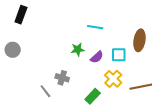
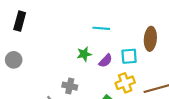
yellow cross: (113, 79) -> (125, 83), turned 30

